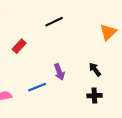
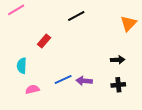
black arrow: (95, 69) -> (118, 60), turned 128
purple arrow: (59, 72) -> (84, 81), moved, turned 119

